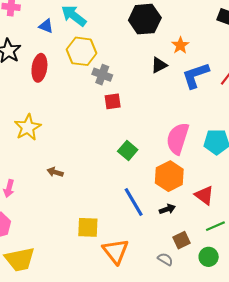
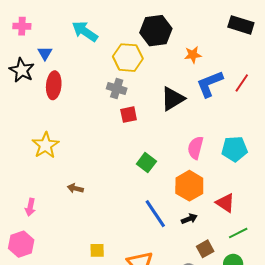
blue triangle: (46, 26) -> (45, 53), moved, turned 42
orange star: (180, 45) -> (193, 55), turned 30
yellow hexagon: (82, 51) -> (128, 58), moved
black triangle: (159, 65) -> (173, 99), moved, size x1.5
pink semicircle: (178, 139) -> (195, 148), size x0.7
yellow square: (88, 227) -> (97, 250), moved, size x0.7

